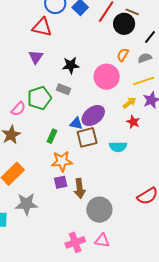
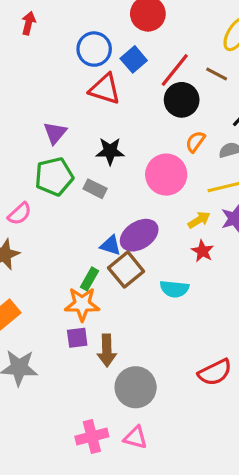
black circle: (124, 24) -> (182, 100), moved
red triangle: (42, 27) -> (105, 89), moved
green pentagon: (39, 98) -> (54, 177), moved
green rectangle: (52, 136) -> (89, 279), moved
brown square: (87, 137) -> (126, 270), turned -30

